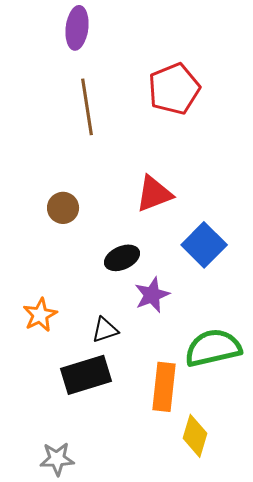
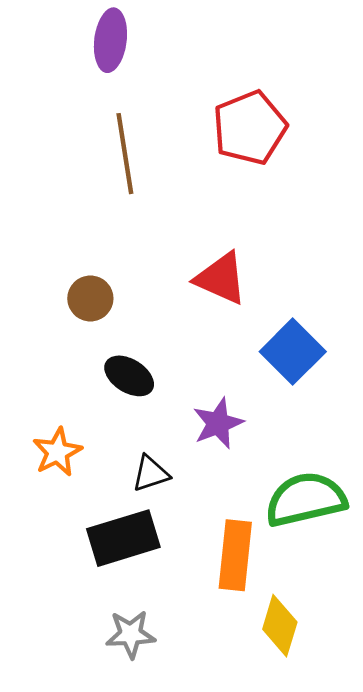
red triangle: (154, 194) -> (221, 278), turned 45
black ellipse: (122, 258) -> (129, 376), moved, turned 56
gray star: (57, 459) -> (131, 634), moved

